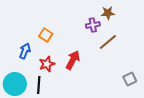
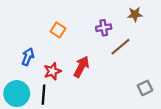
brown star: (108, 13) -> (135, 14), moved
orange square: (46, 35) -> (58, 30), moved

